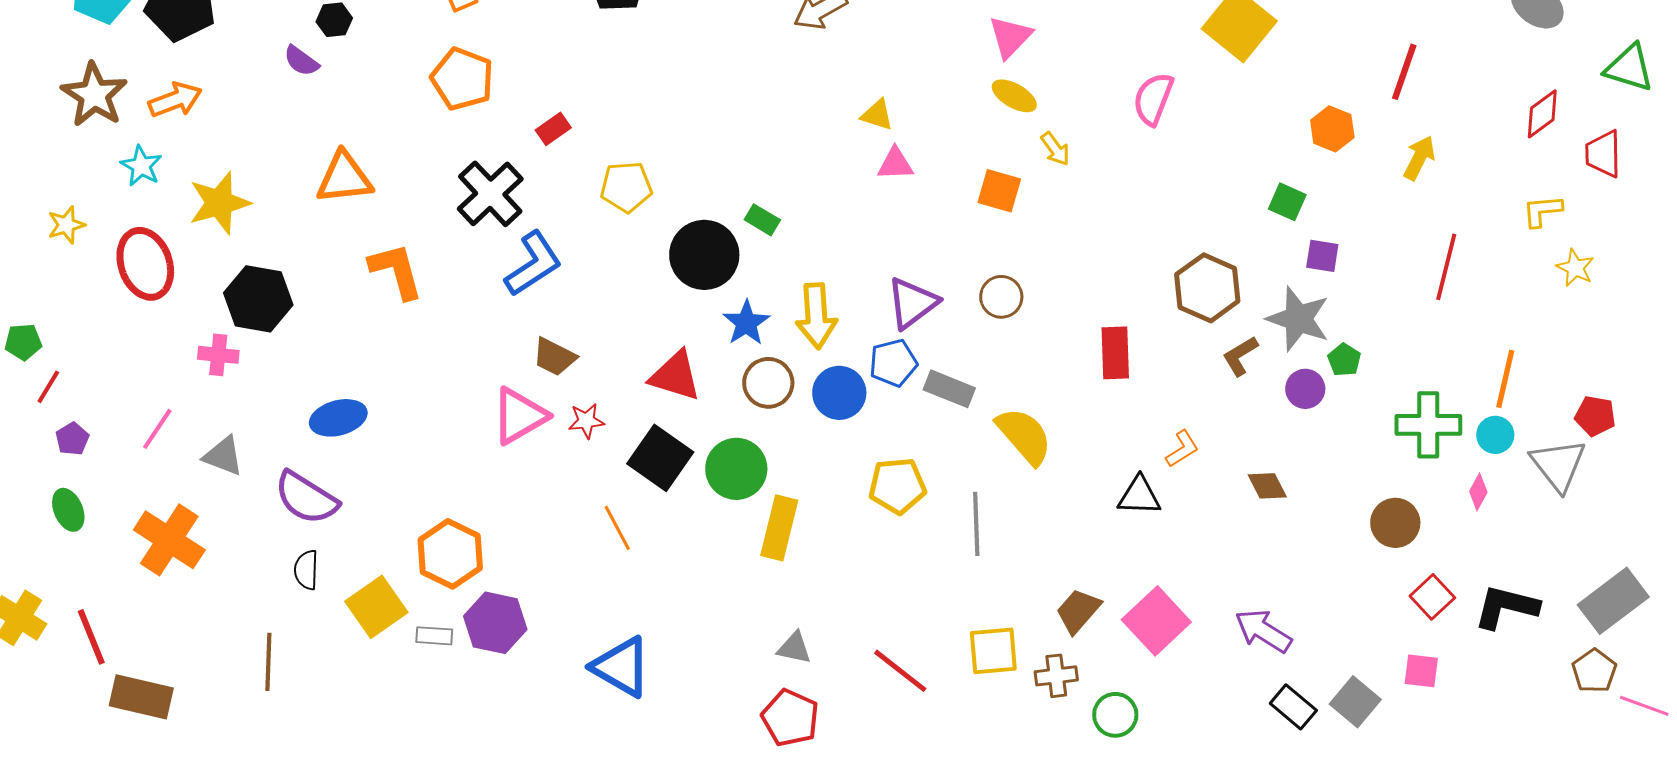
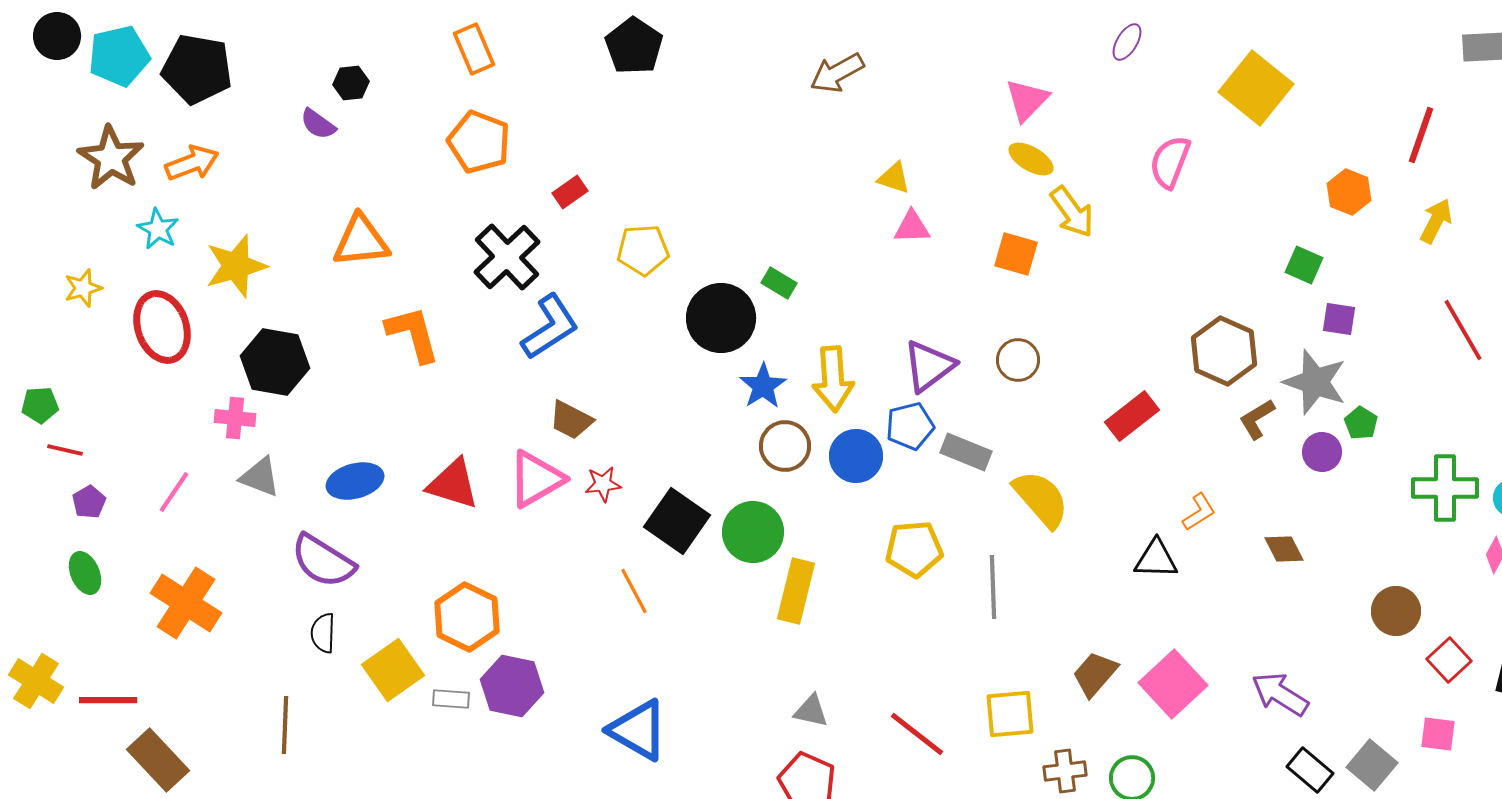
yellow arrow: (1055, 149) -> (1072, 212), size x1.5
red line: (1446, 267) -> (1463, 330), turned -44
red rectangle: (1115, 353) -> (1132, 416), turned 54
red triangle: (675, 376) -> (453, 484), moved
red line: (48, 387) -> (65, 450), turned 72
gray triangle: (223, 456) -> (260, 477), moved
brown circle: (1395, 523) -> (1396, 611), moved
red line: (91, 637) -> (108, 700), turned -68
brown cross: (1056, 676) -> (1065, 771), moved
brown rectangle: (141, 697) -> (158, 760), turned 34

